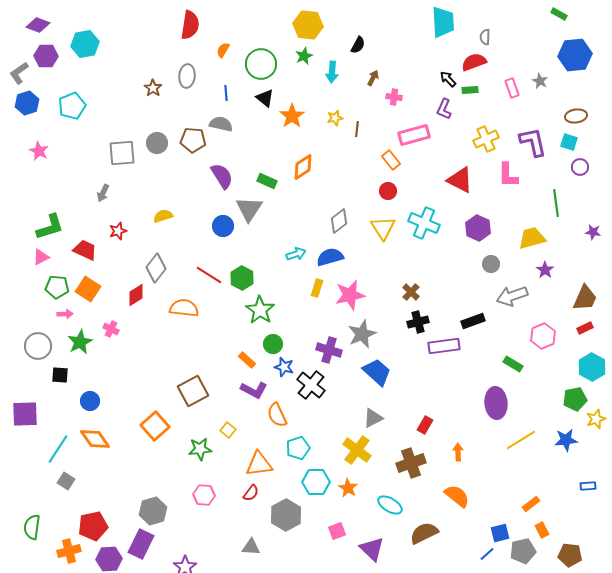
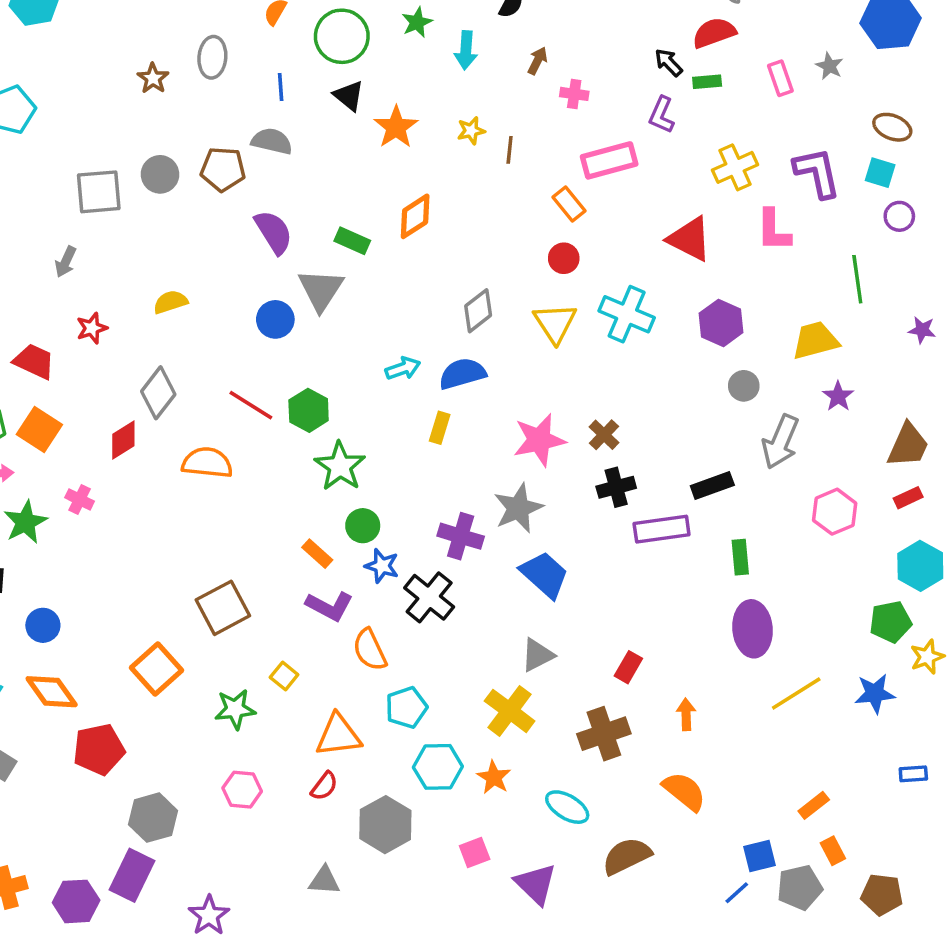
brown ellipse: (576, 116) -> (892, 127), turned 30
pink star: (350, 295) -> (539, 440), moved
gray arrow: (512, 296) -> (780, 442), turned -48
green rectangle: (513, 364) -> (740, 557), moved, turned 54
red pentagon: (93, 526) -> (99, 749), moved

